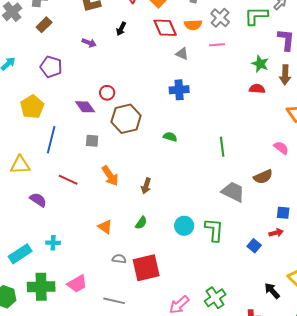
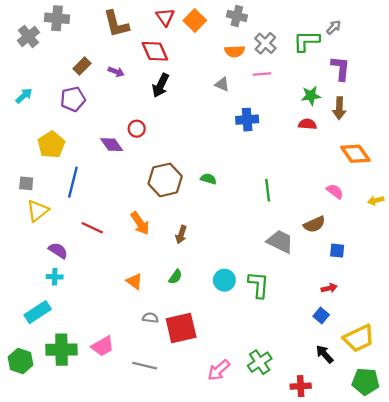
brown rectangle: (44, 25) -> (82, 66), moved
red diamond: (165, 28) -> (155, 51), moved
black arrow: (121, 29) -> (161, 85), moved, size x1.5
green star: (260, 64) -> (311, 96), turned -30
purple pentagon: (51, 67) -> (73, 99), turned -30
blue cross: (179, 90) -> (247, 120), moved
brown hexagon: (126, 119) -> (165, 180), moved
gray square: (92, 141) -> (26, 183), moved
yellow triangle: (20, 165) -> (38, 211), turned -35
blue square: (283, 213) -> (337, 251), moved
cyan cross: (53, 243) -> (55, 277), moved
blue square: (254, 246) -> (321, 315), moved

